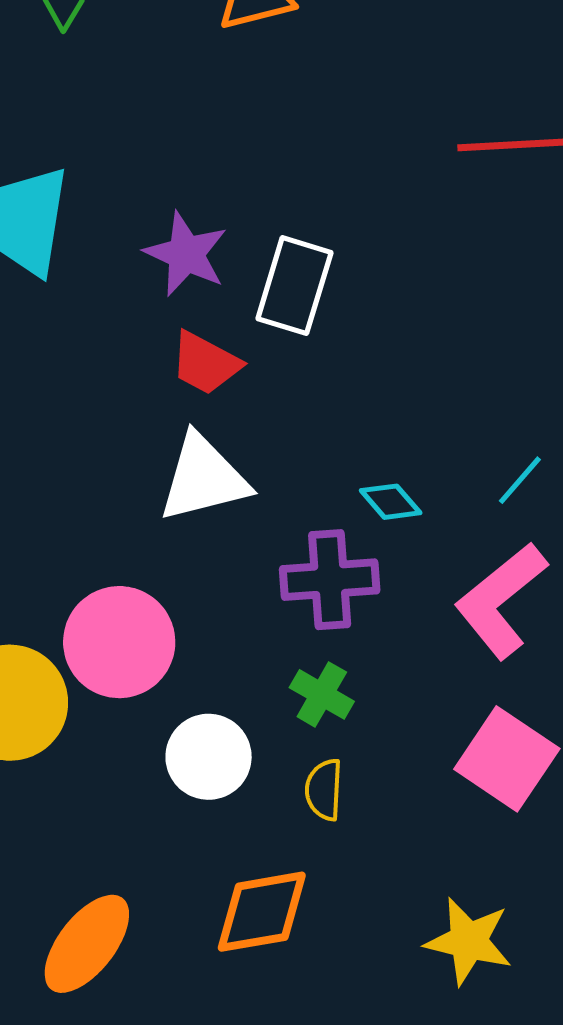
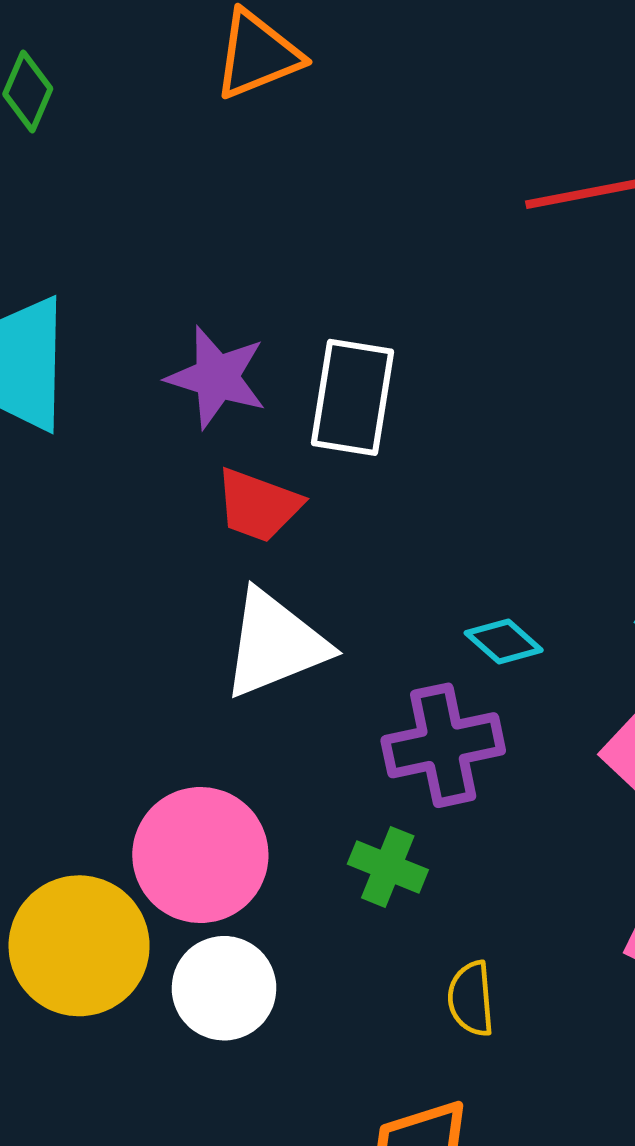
green cross: (322, 694) -> (388, 867), moved
white circle: (209, 757) -> (224, 988), moved

